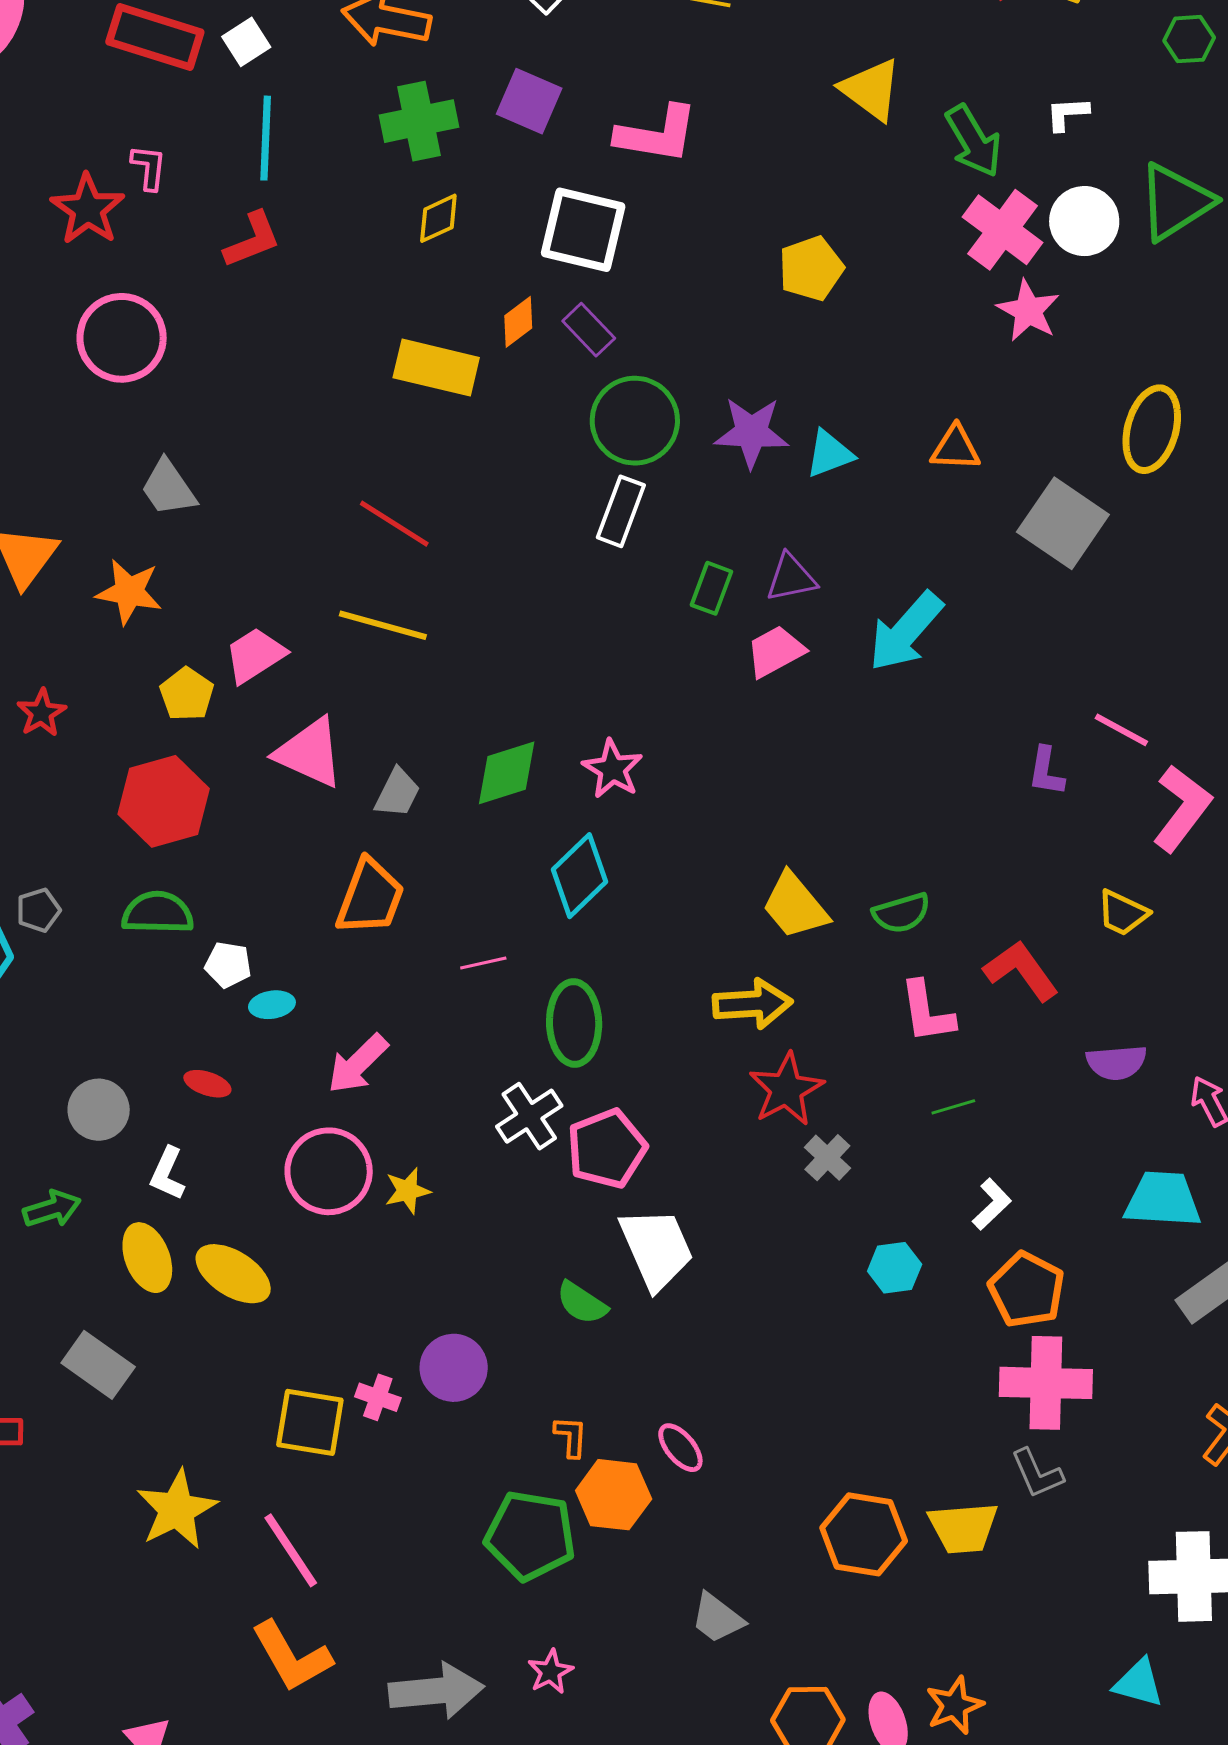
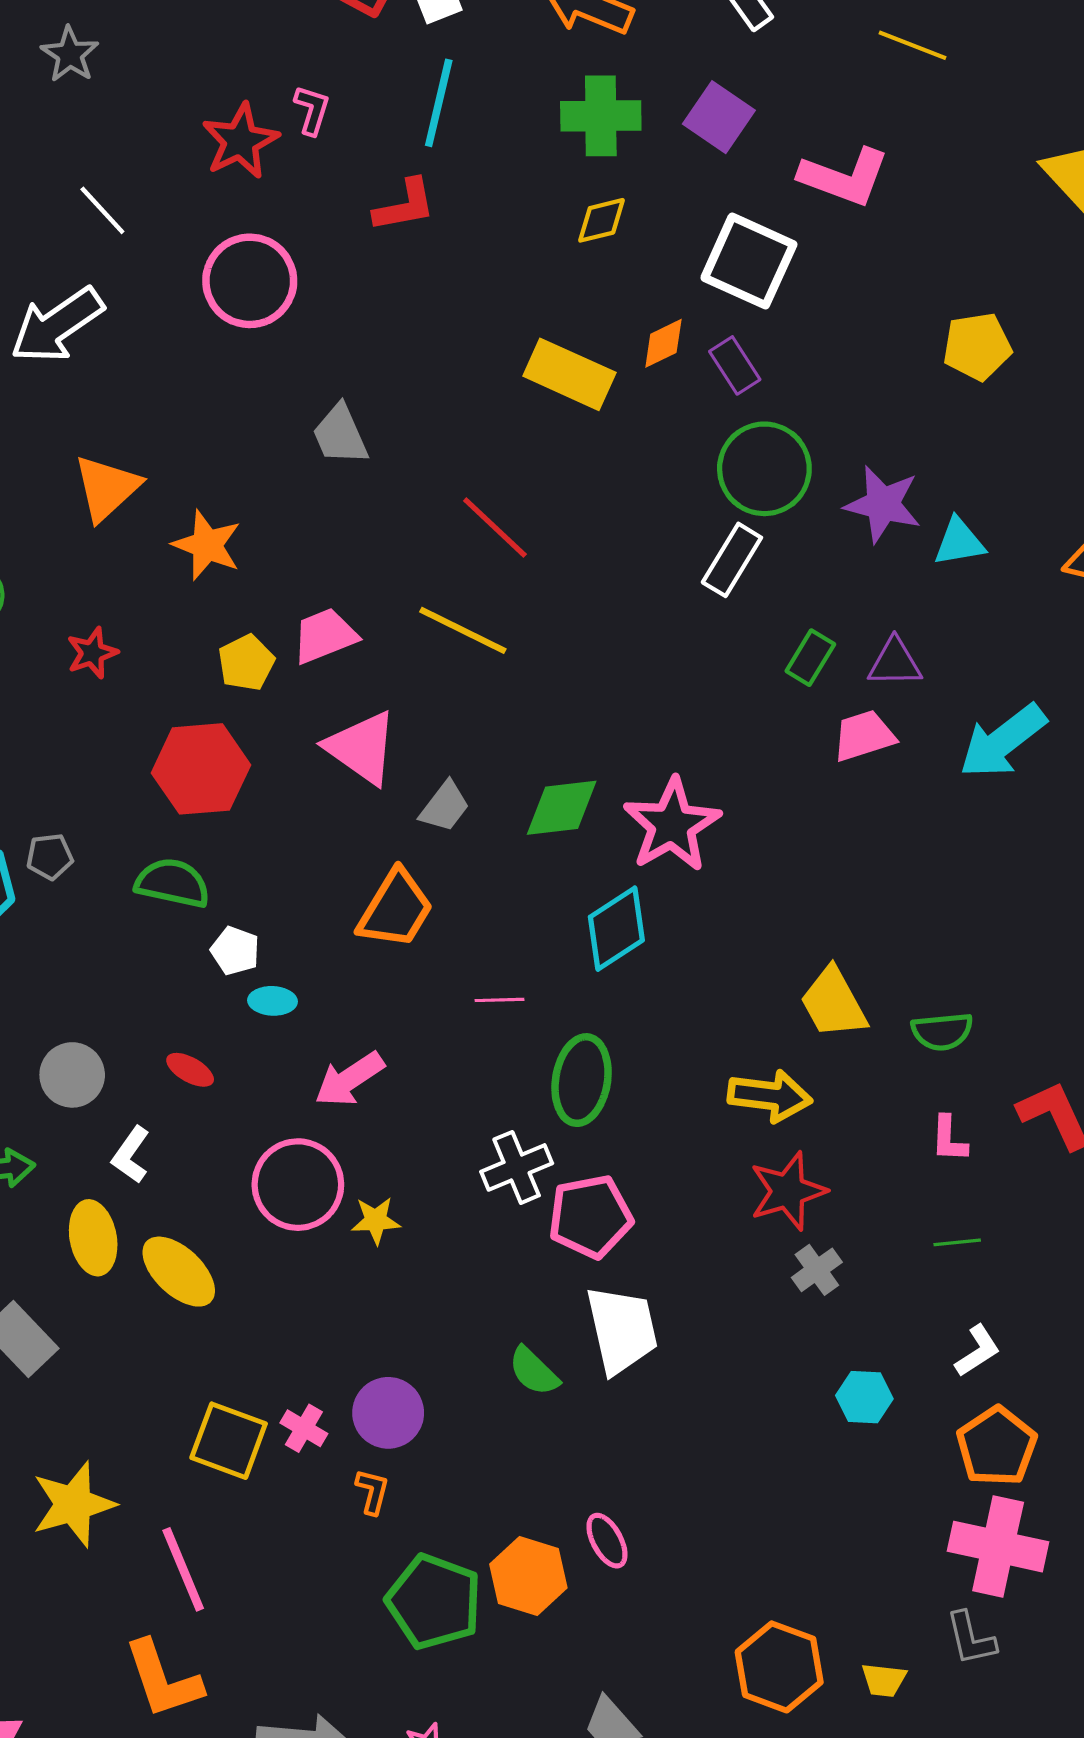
gray trapezoid: (168, 488) -> (340, 435), moved
pink star: (613, 769) -> (672, 825), size x1.5
pink L-shape: (927, 1012) -> (949, 1139), size x0.7
orange L-shape: (571, 1437) -> (372, 1491), moved
yellow trapezoid: (963, 1528) -> (884, 1680), size x0.6

